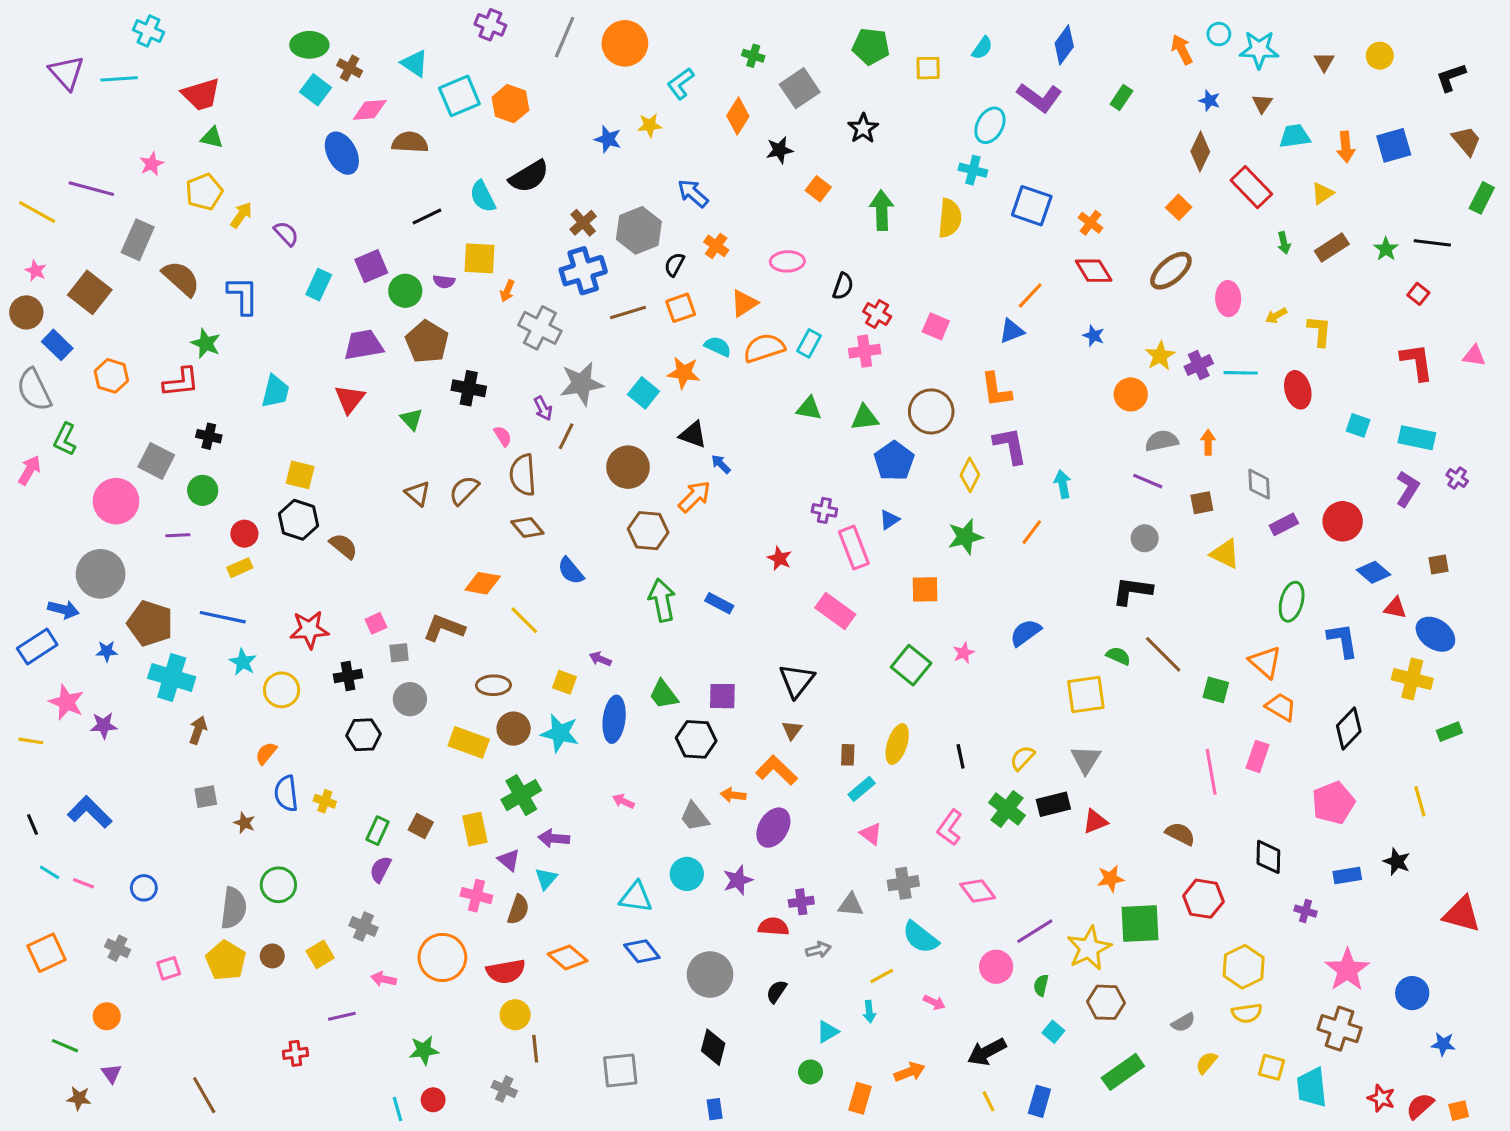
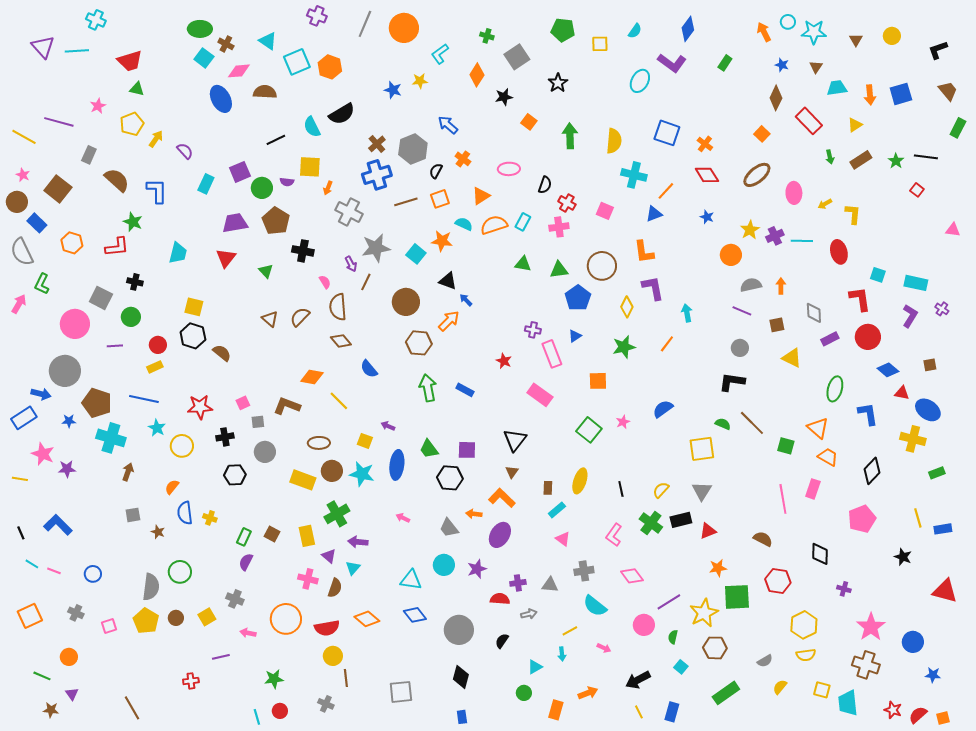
cyan cross: (973, 170) -> (634, 175), moved, size x1.4
gray rectangle: (138, 240) -> (89, 155), size x0.7
red L-shape: (1417, 362) -> (860, 299), moved
blue rectangle: (1347, 875) -> (943, 529), moved

